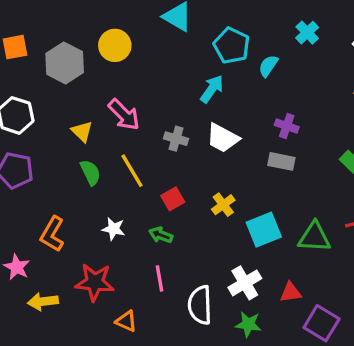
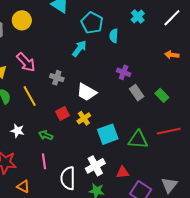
cyan semicircle: (268, 66) -> (114, 36), turned -32
white trapezoid: (223, 138) -> (87, 92), moved
gray rectangle: (281, 161) -> (137, 93), moved, turned 42
red square: (173, 199) -> (63, 113), moved

